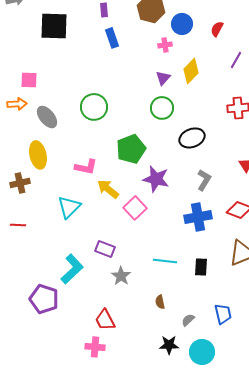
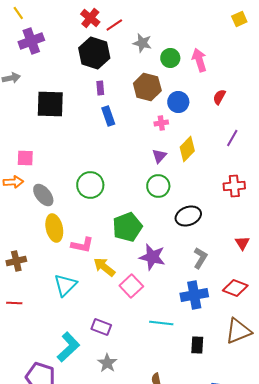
red semicircle: (217, 29) -> (219, 97), moved
yellow ellipse: (38, 155) -> (54, 228), moved
cyan line: (165, 261) -> (161, 323), moved
gray star: (121, 276) -> (107, 363), moved

